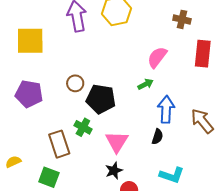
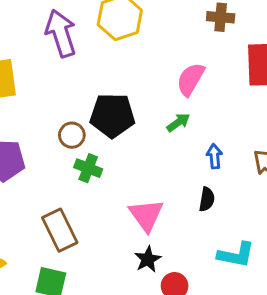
black pentagon: (101, 99) -> (112, 115), moved
blue arrow: (166, 109) -> (215, 156), size x0.6
green cross: (83, 127) -> (88, 168), moved

